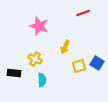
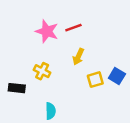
red line: (83, 13) -> (73, 28), moved
cyan semicircle: (42, 80) -> (51, 111), moved

